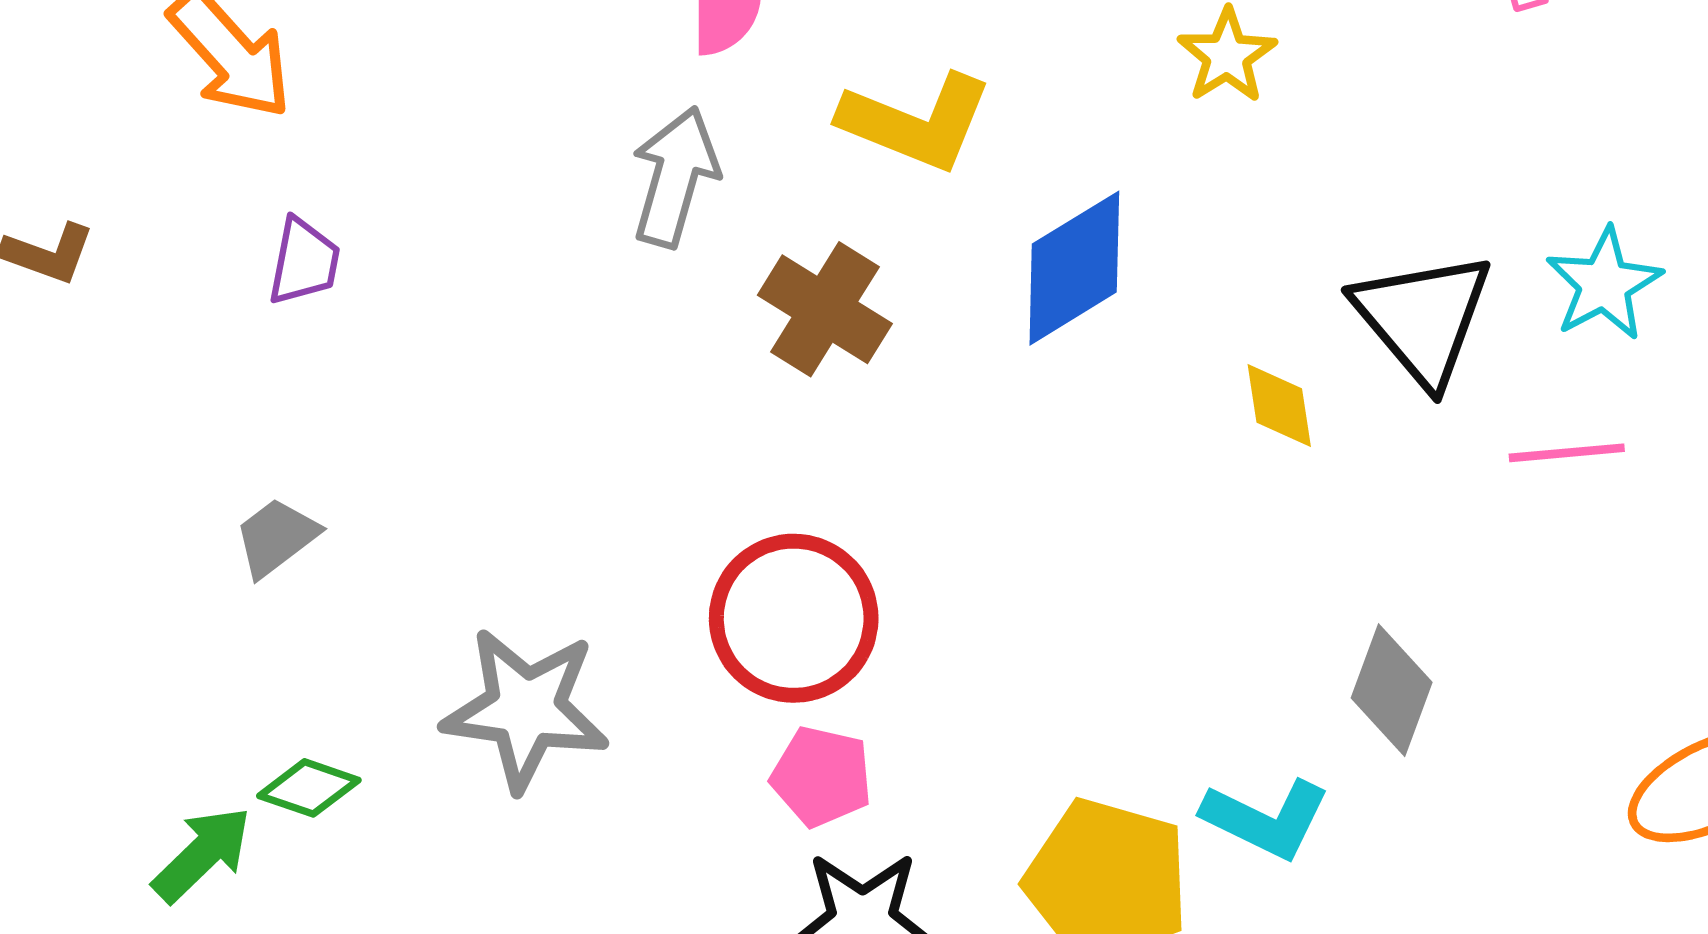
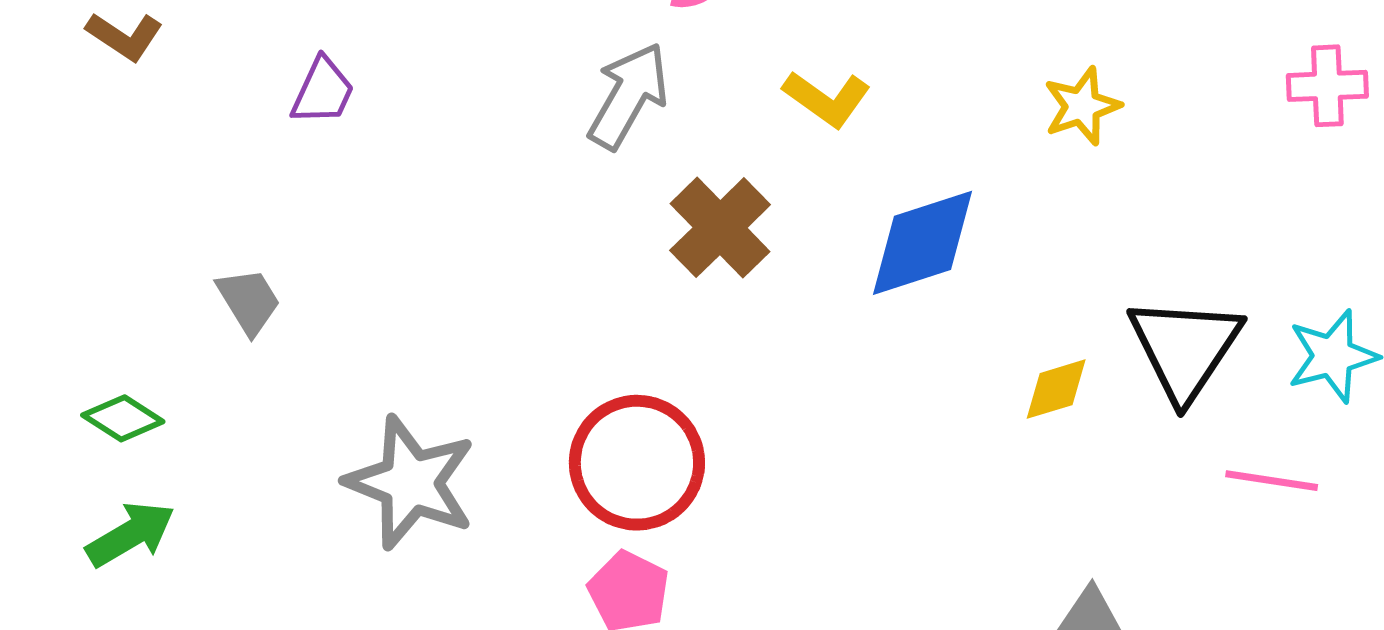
yellow L-shape: (916, 122) -> (827, 99), size x0.7
yellow diamond: (1279, 406) -> (1056, 389), turned 68
gray trapezoid: (276, 537) -> (249, 301), turned 82
green diamond: (309, 788) -> (123, 418), moved

